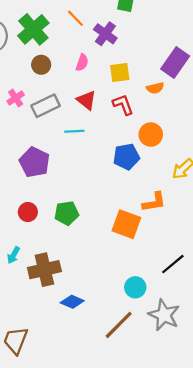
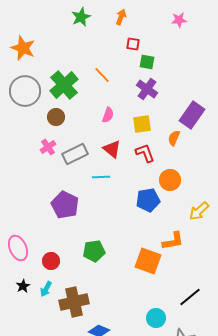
purple cross: (105, 34) -> (147, 89), moved
brown circle: (41, 65) -> (56, 117), moved
orange semicircle: (155, 88) -> (174, 138), turned 126
red circle: (28, 212) -> (51, 261), moved

